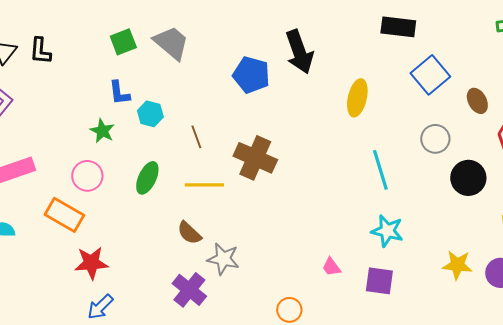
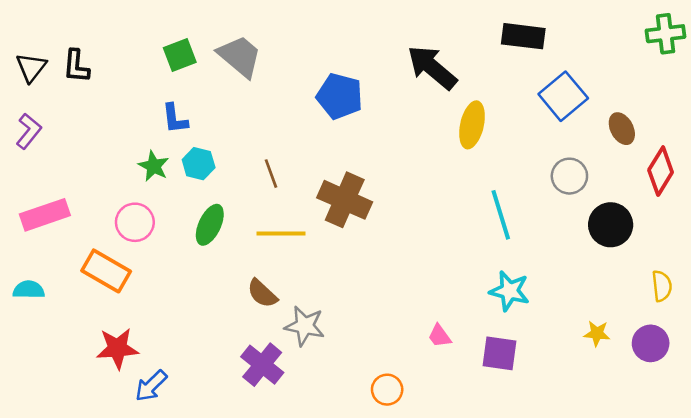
black arrow: (299, 52) -> (432, 67), moved, turned 150
cyan hexagon: (150, 114) -> (199, 164), moved
red star: (91, 263) -> (117, 348), moved
yellow star: (457, 265) -> (597, 333), size x0.7

